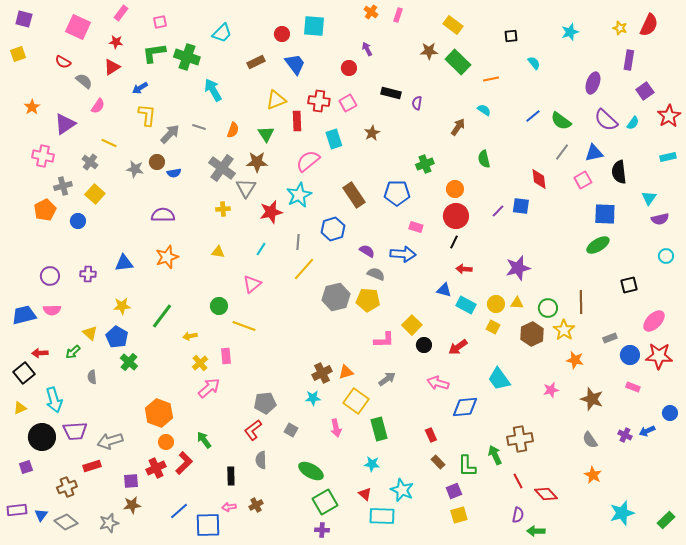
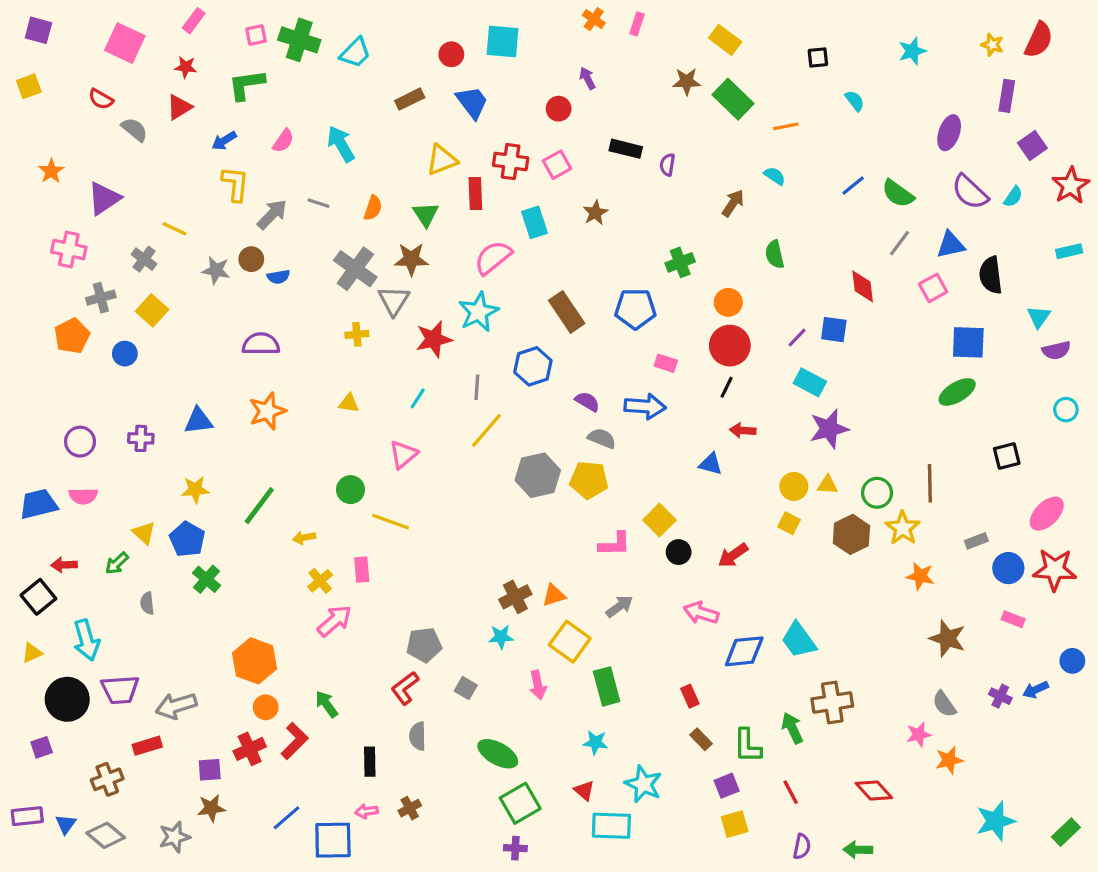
green cross: (187, 57) -> (299, 40), moved
pink semicircle: (98, 106) -> (283, 141), moved
cyan rectangle: (466, 305) -> (810, 382), moved
cyan trapezoid: (499, 379) -> (799, 640), moved
pink star: (551, 390) -> (919, 734), moved
orange star: (593, 475) -> (949, 760), turned 30
red line: (518, 481) -> (791, 792), moved
purple semicircle: (518, 515) -> (802, 847), moved

